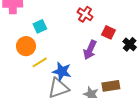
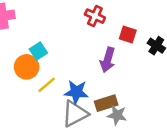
cyan square: (40, 26) -> (38, 51), moved
brown rectangle: (111, 86) -> (106, 103), moved

